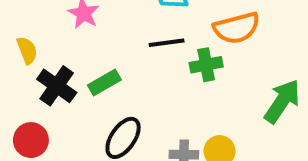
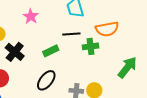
green rectangle: (104, 82) -> (51, 51), moved

